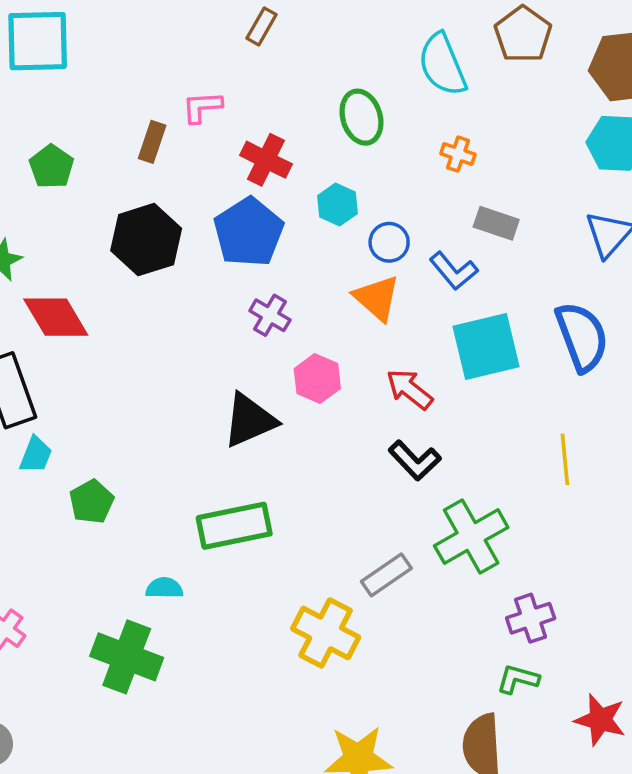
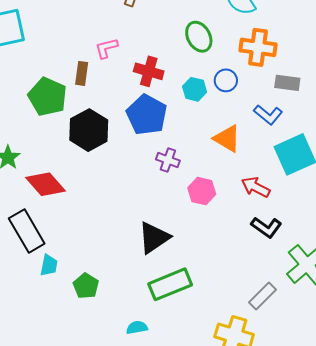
orange cross: (458, 154) -> (258, 47), size x1.8
green pentagon: (51, 167) -> (48, 97), moved, size x1.5
blue circle: (389, 242) -> (226, 80), moved
black triangle: (249, 420) -> (154, 238), moved

